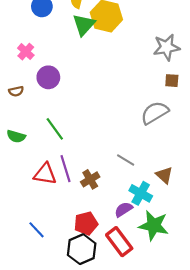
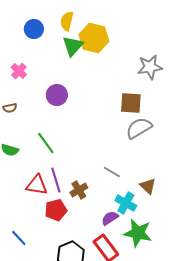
purple circle: (48, 77) -> (57, 95), moved
brown square: (172, 81) -> (131, 103), moved, size x1.6
red pentagon: (86, 223) -> (56, 210), moved
blue line: (37, 230) -> (19, 238), moved

